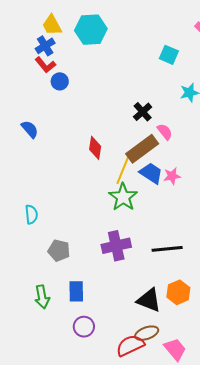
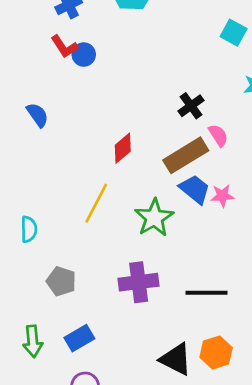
red L-shape: (45, 65) -> (64, 46), moved
red diamond: (95, 148) -> (123, 148), turned 35
yellow line: (123, 169) -> (96, 203), moved
blue rectangle: (76, 291) -> (79, 338), turned 55

